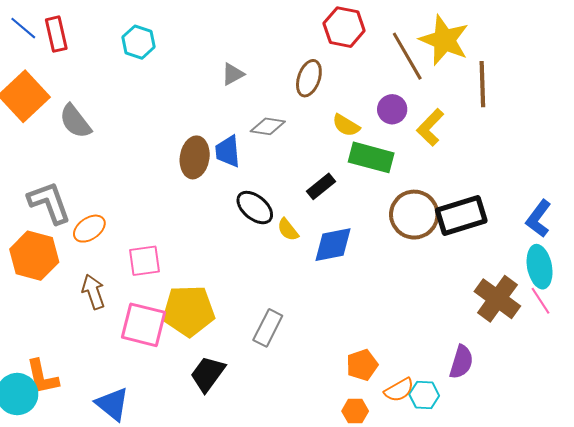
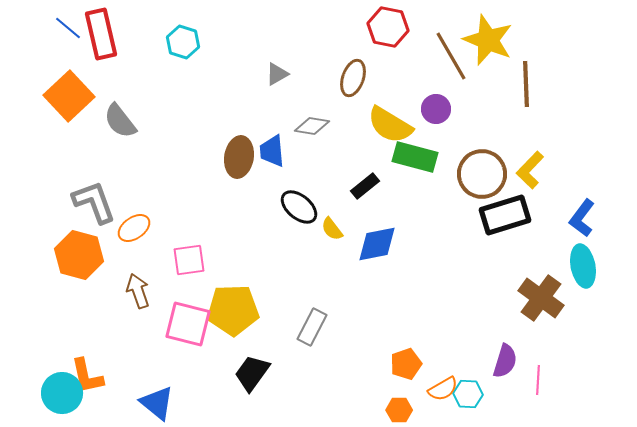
red rectangle: (56, 34) -> (101, 34), size x1.4
yellow semicircle: (346, 125) -> (390, 125), size x1.6
yellow L-shape: (430, 127) -> (530, 170), moved
brown circle: (414, 215) -> (482, 174), moved
pink line: (541, 301) -> (538, 380), moved, turned 36

